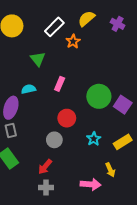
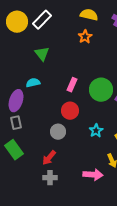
yellow semicircle: (86, 19) -> (89, 15), turned 54
white rectangle: (54, 27) -> (42, 20), moved
orange star: (73, 41) -> (85, 37), moved
pink rectangle: (60, 84) -> (72, 85), moved

